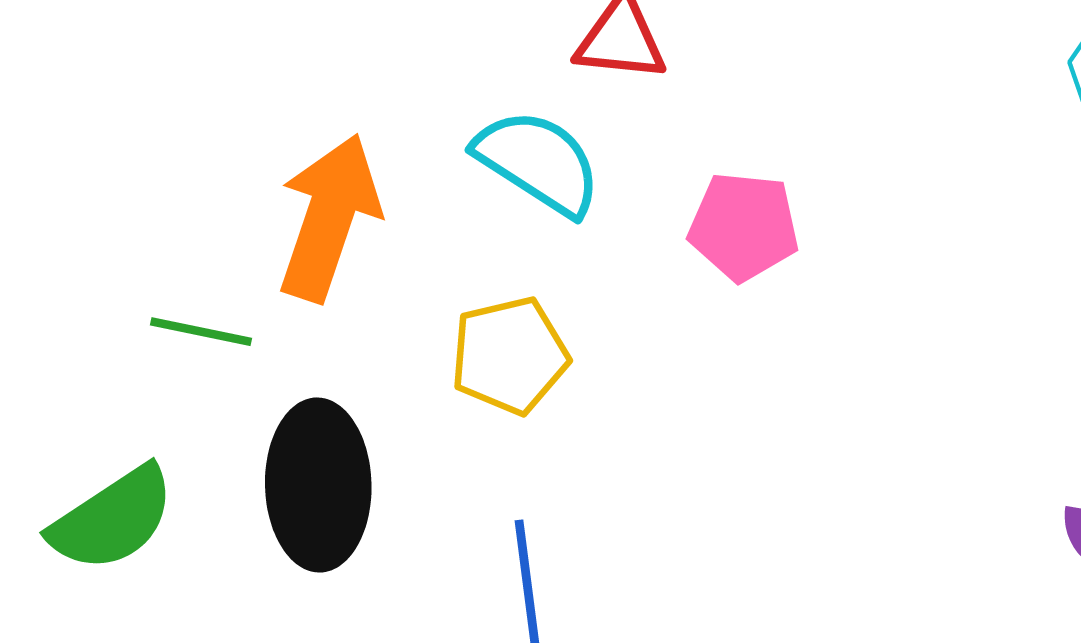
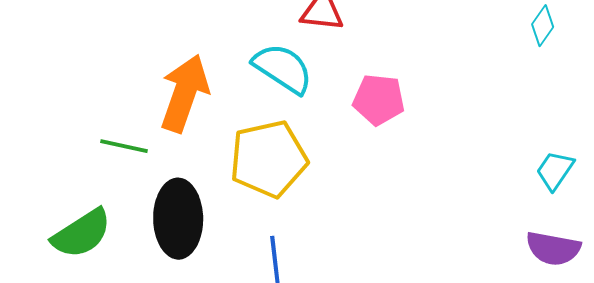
yellow pentagon: (510, 356) -> (268, 159), size x1.4

